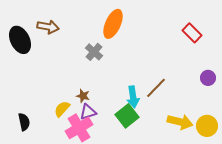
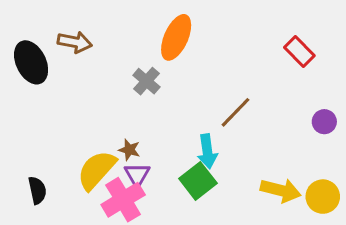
brown line: (156, 88) -> (235, 112), moved
yellow semicircle: (62, 109) -> (97, 170), size x1.6
purple triangle: (88, 112) -> (137, 175), turned -42

